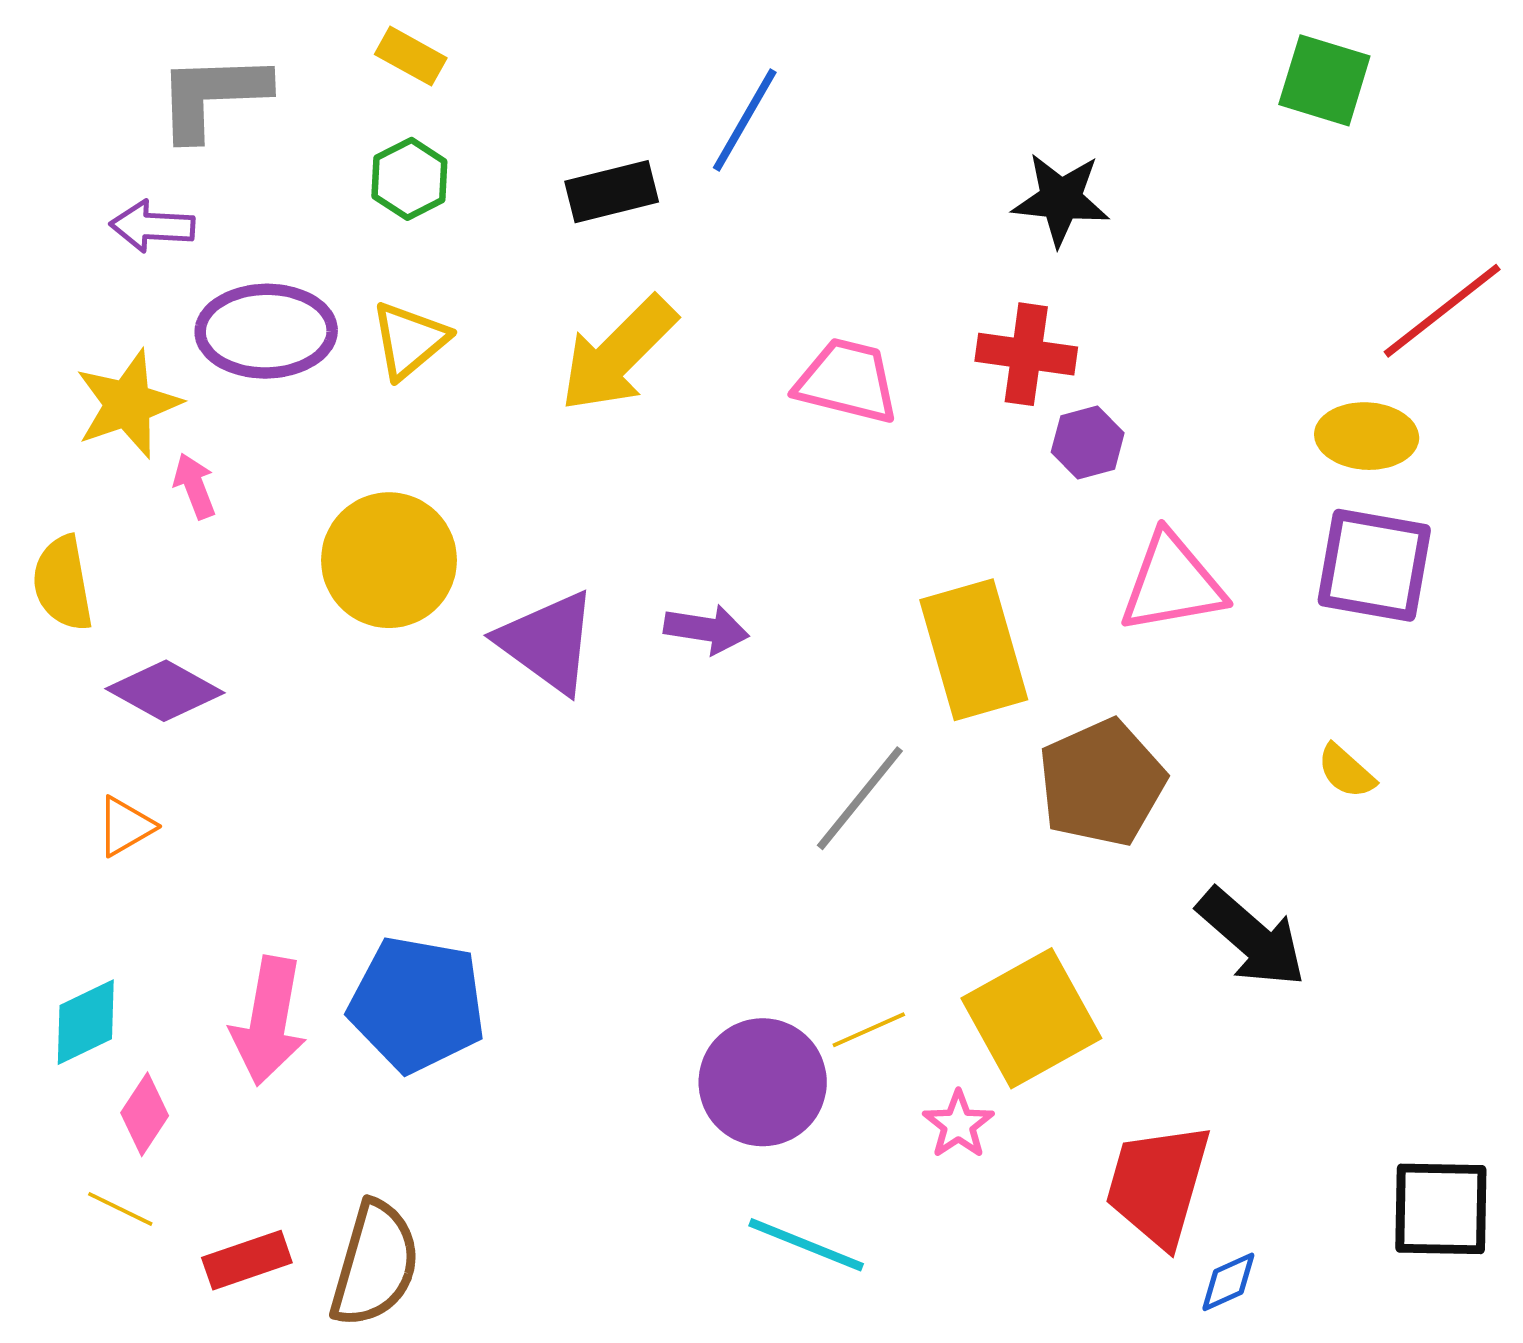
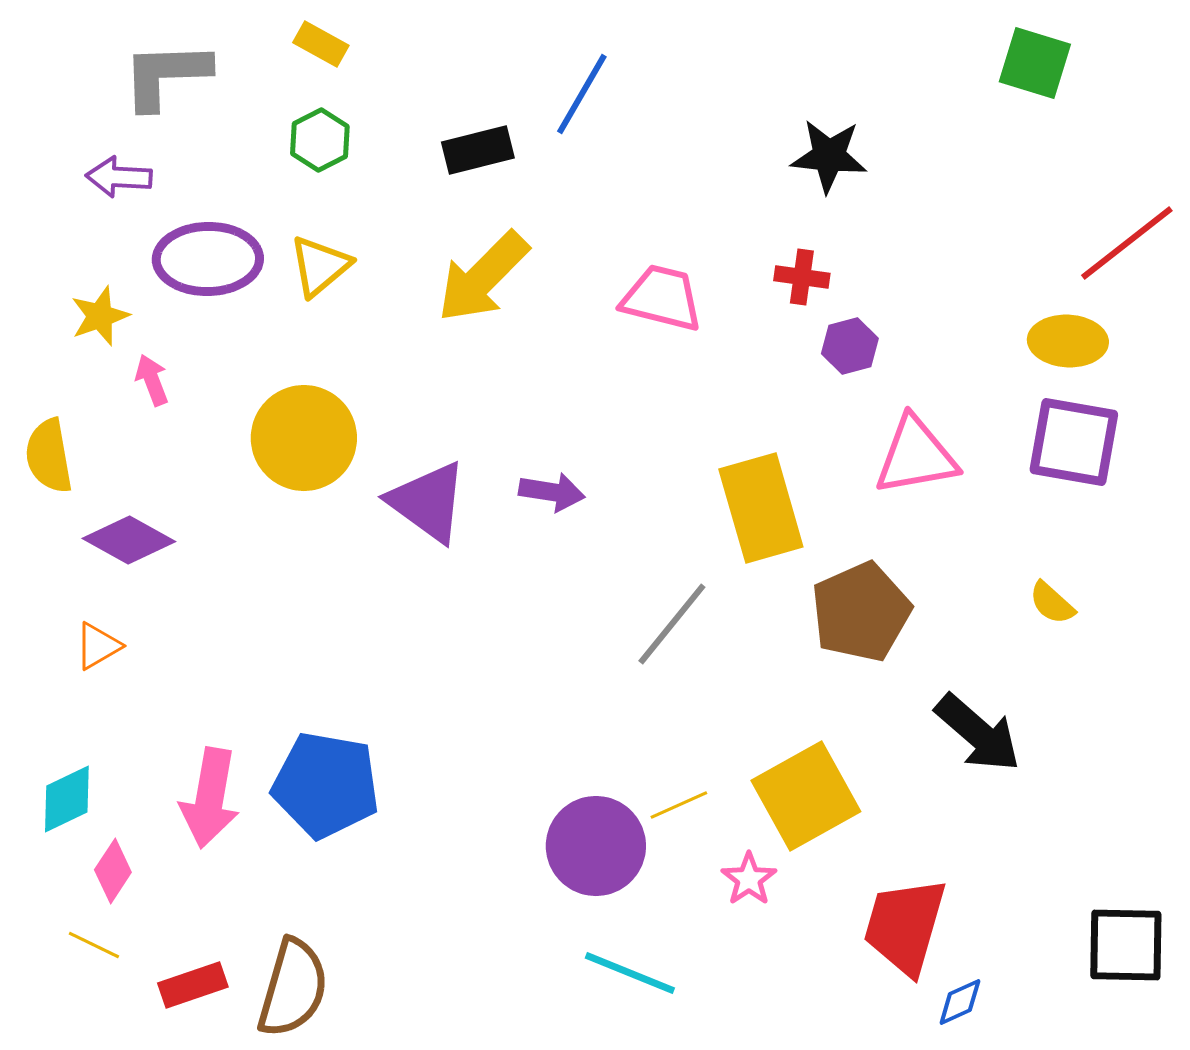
red cross: (1026, 354) -> (802, 277), size x0.7
yellow star: (128, 404) -> (100, 316), size x0.7

